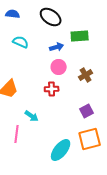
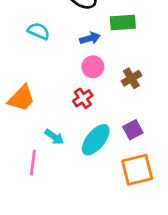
red cross: (52, 89) -> (83, 98), turned -32
cyan ellipse: (61, 150) -> (96, 140), moved

